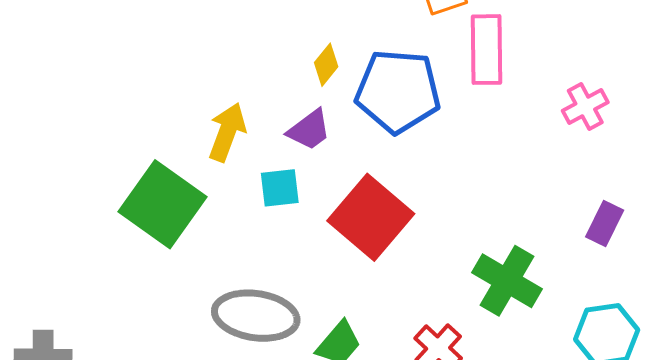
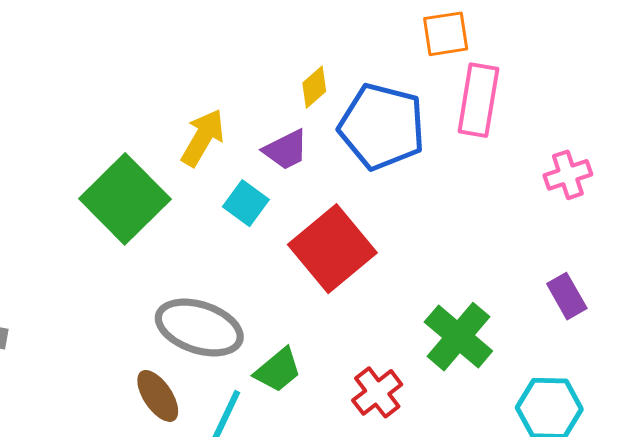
cyan square: (280, 188) -> (246, 203), turned 33
purple rectangle: (605, 224) -> (567, 296), turned -66

